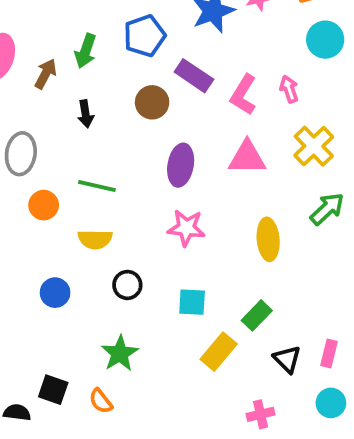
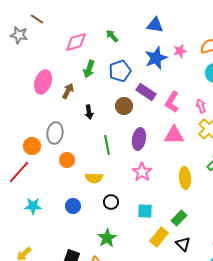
green arrow: (85, 51) -> (89, 69), moved
pink arrow: (289, 89) -> (201, 106), moved
green line: (97, 186) -> (107, 145), moved, turned 66
pink star: (186, 228) -> (142, 172), turned 30
black triangle: (287, 359) -> (183, 244), moved

